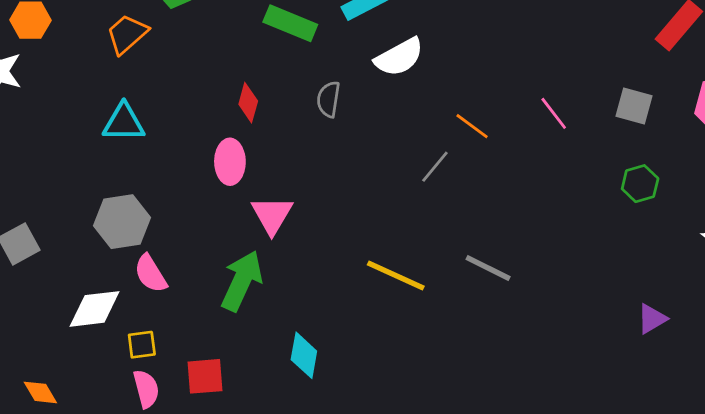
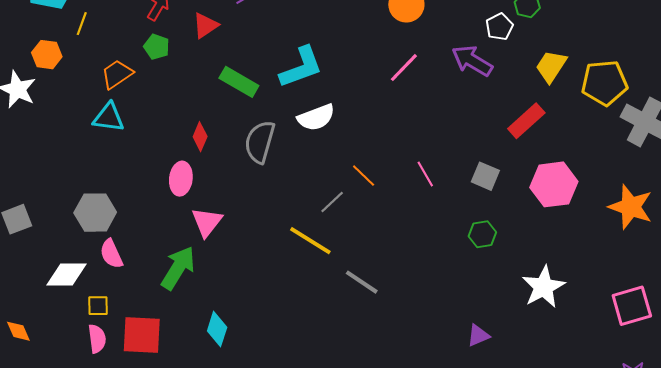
gray semicircle: (329, 99) -> (260, 142), size x1.6
cyan triangle: (124, 122) -> (109, 117), moved
yellow line: (396, 275) -> (310, 241), moved
red square: (205, 376) -> (142, 335), size x1.4

